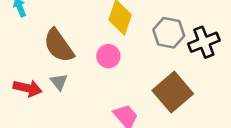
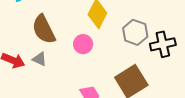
gray triangle: (59, 82) -> (39, 59), turned -35

